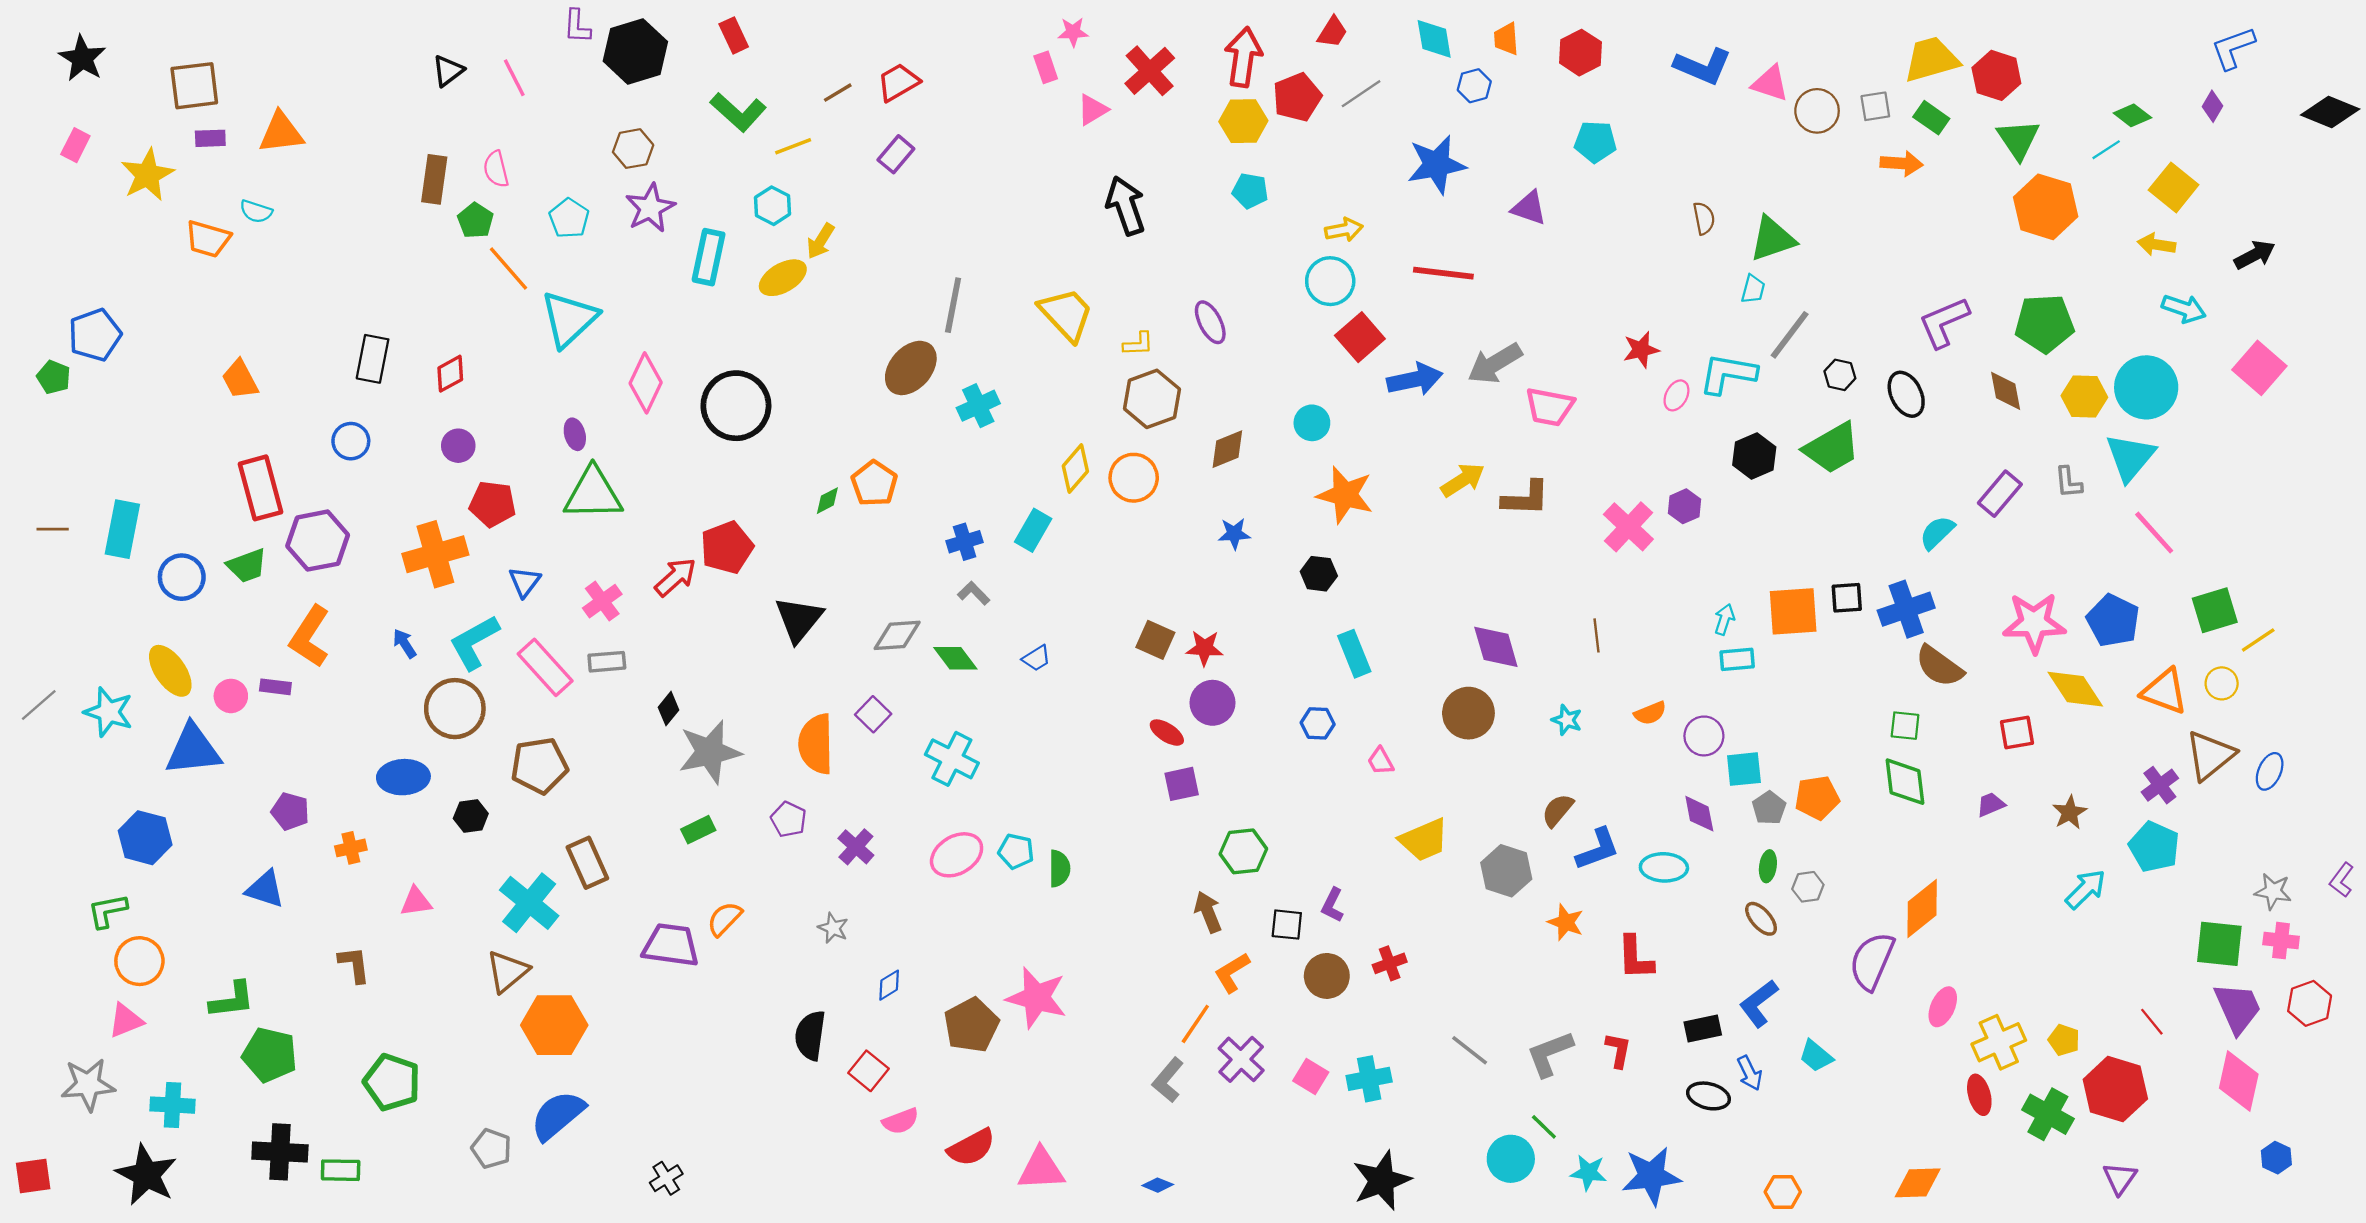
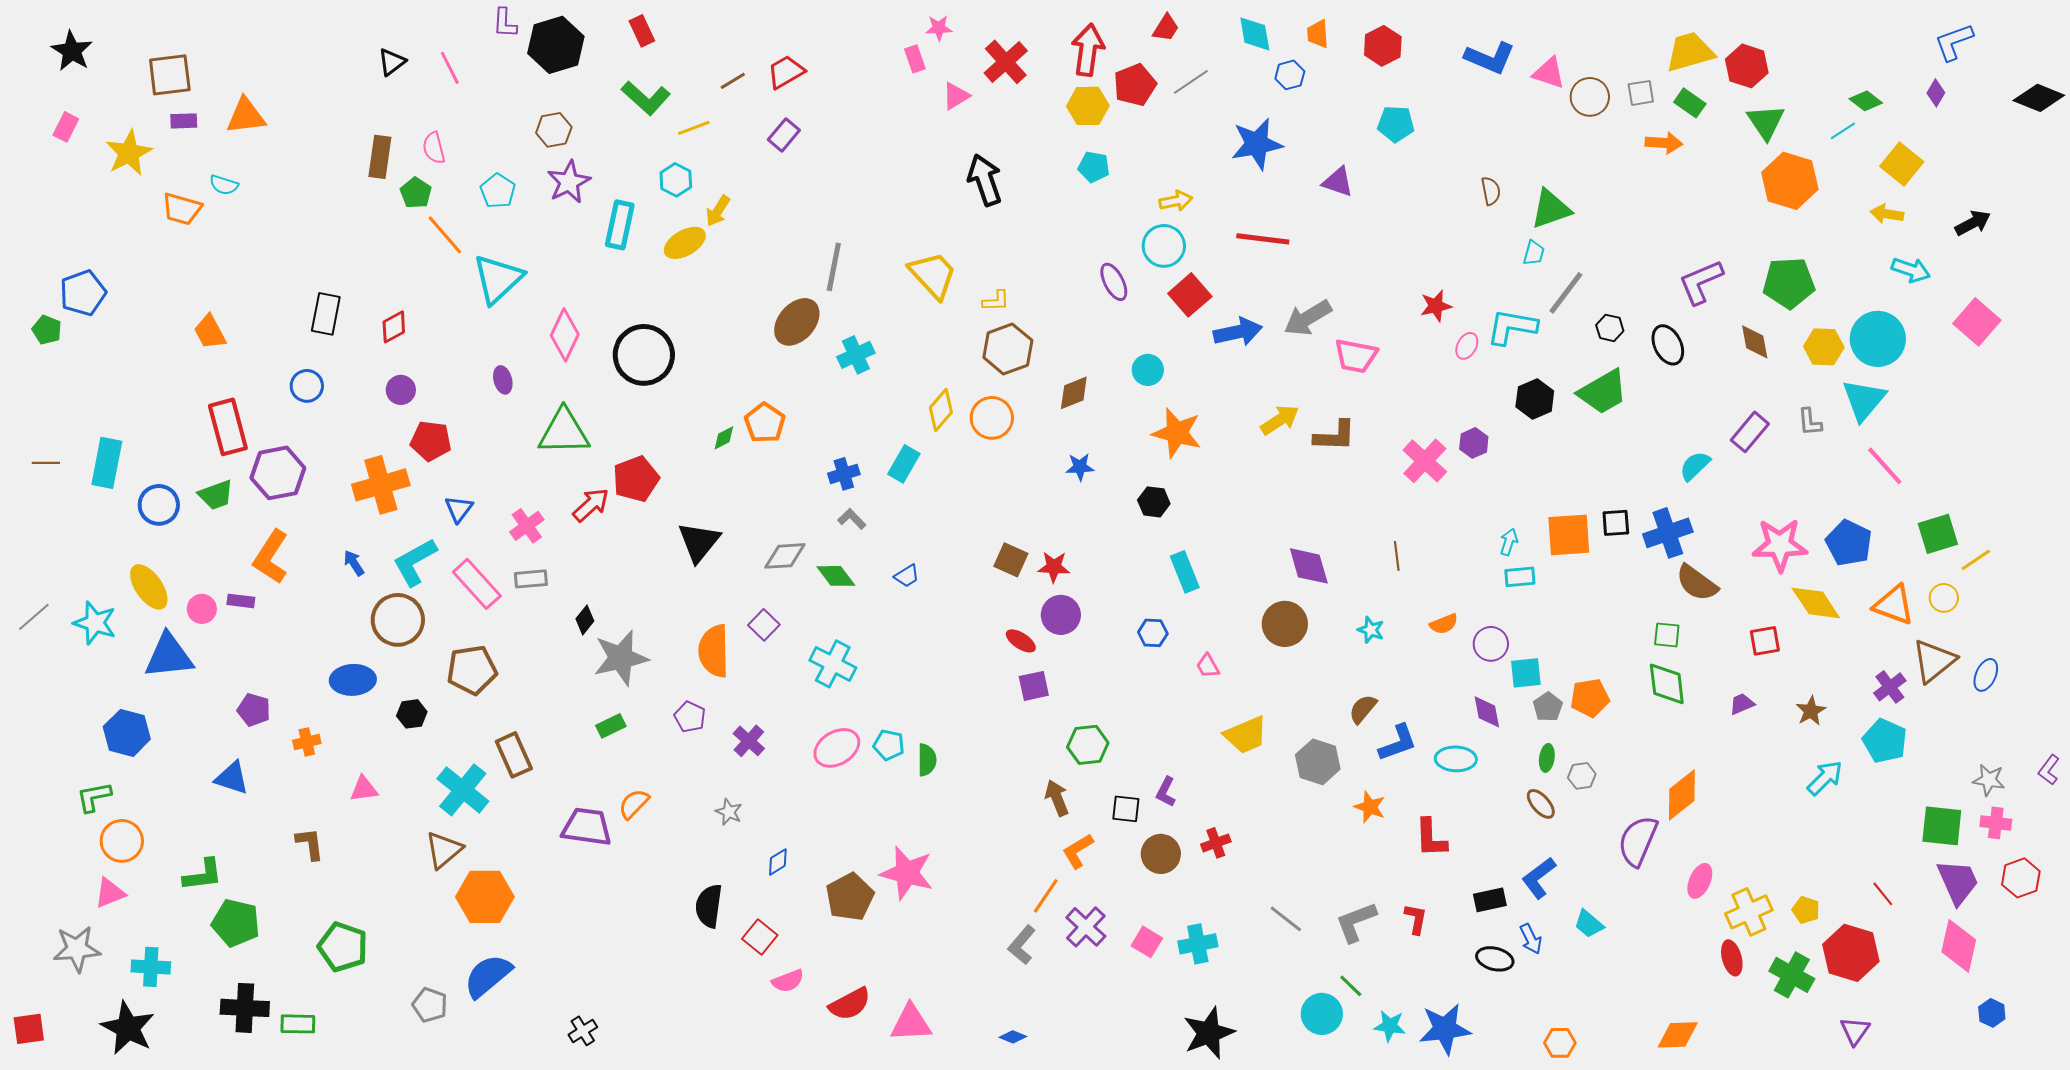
purple ellipse: (1210, 322) -> (1114, 282), moved
green triangle: (593, 494) -> (564, 432), moved

